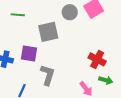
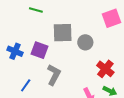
gray circle: (70, 12) -> (85, 42), moved

